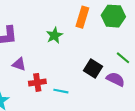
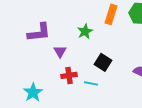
purple triangle: (19, 64) -> (60, 51), moved, turned 40
black square: (93, 69) -> (103, 62), moved

